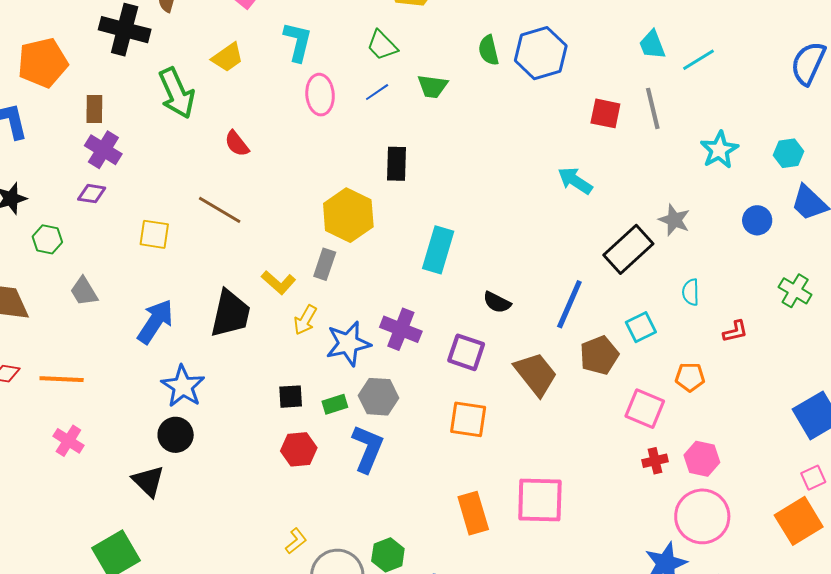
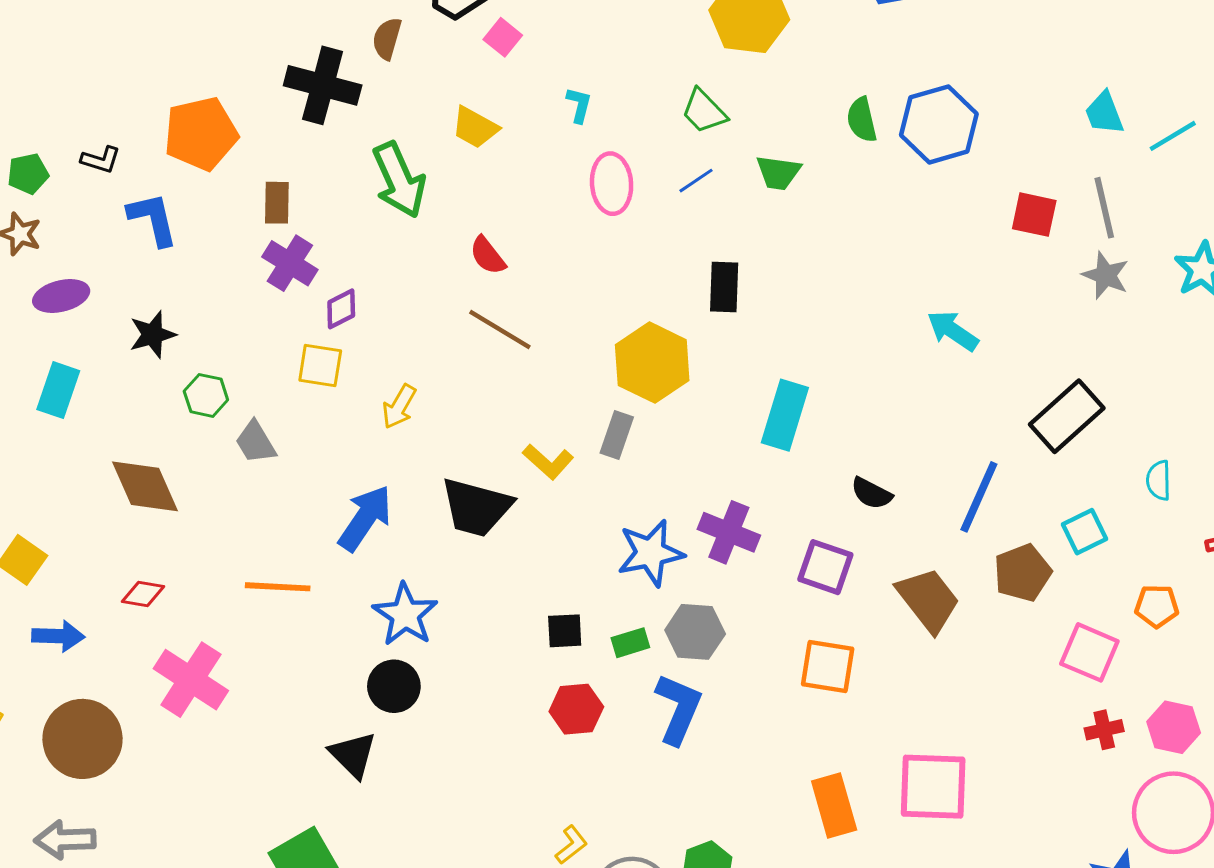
cyan L-shape: (298, 42) -> (579, 105), size x0.6
yellow trapezoid: (228, 57) -> (475, 127), turned 64
cyan arrow: (575, 181) -> (953, 331), moved
purple diamond: (92, 194) -> (341, 309), moved, turned -36
brown line: (220, 210) -> (500, 329), moved
gray star: (674, 220) -> (1106, 275), moved
yellow square: (154, 234) -> (320, 366), moved
gray trapezoid: (84, 291) -> (256, 442), moved
black trapezoid: (230, 314) -> (476, 507), turned 92
yellow arrow: (305, 320) -> (399, 407), moved
orange line: (62, 379) -> (278, 587), moved
pink cross: (68, 441) -> (191, 680), moved, size x1.6

